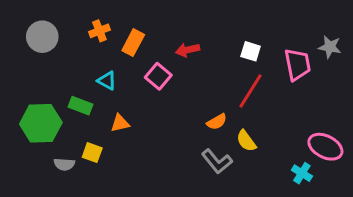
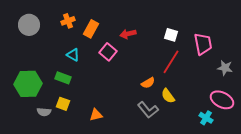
gray star: (330, 47) -> (225, 68), moved
green rectangle: (80, 106) -> (63, 78), moved
orange triangle: (120, 123) -> (96, 115), moved

